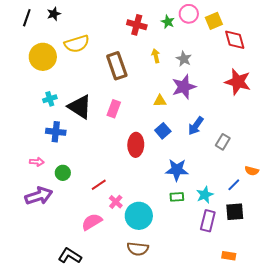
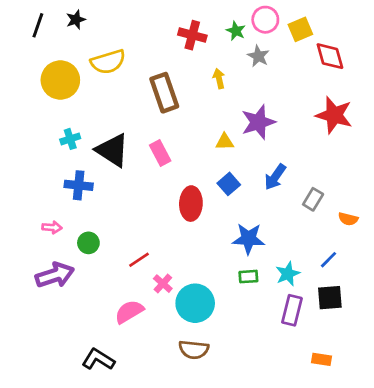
gray star: (184, 59) -> (258, 56), moved
pink rectangle: (114, 109) -> (160, 153), turned -48
orange semicircle: (252, 171) -> (348, 219), moved

